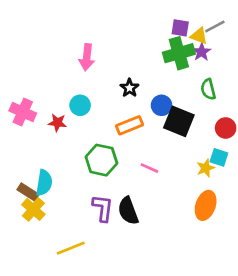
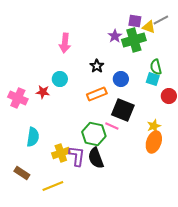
purple star: (202, 52) -> (115, 36), moved
pink cross: (23, 112) -> (18, 98), moved
black square: (179, 121) -> (123, 110), moved
cyan square: (219, 157) -> (153, 79), moved
green hexagon: (101, 160) -> (94, 134), moved
brown rectangle: (28, 192) -> (22, 173), moved
orange ellipse: (206, 205) -> (154, 142), moved
yellow cross: (33, 209) -> (61, 153), moved, turned 30

